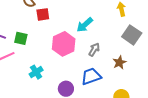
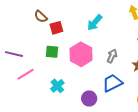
cyan arrow: (85, 25) -> (95, 23), moved
green square: (21, 38) -> (52, 52), moved

